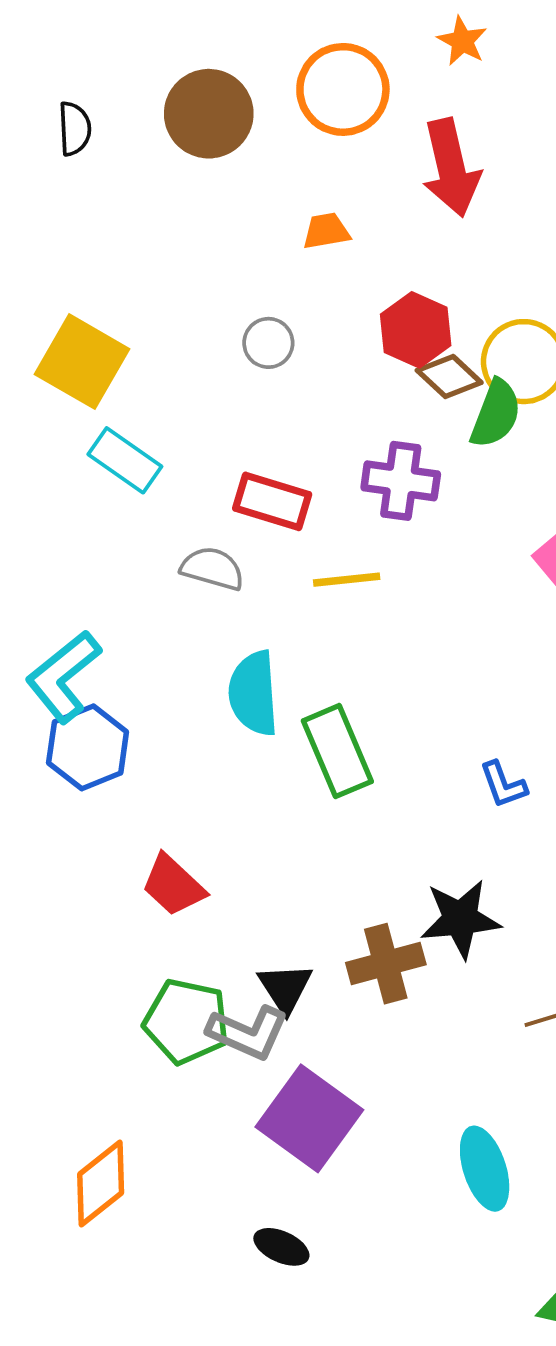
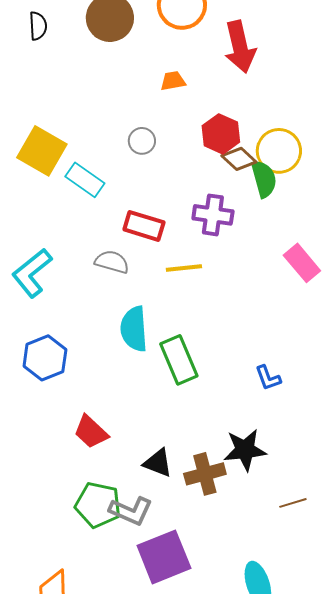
green semicircle: (496, 414) -> (264, 179), turned -36
cyan rectangle: (125, 460) -> (85, 180), moved
cyan L-shape: (63, 677) -> (32, 273), moved
black triangle: (285, 988) -> (158, 463), moved, turned -36
purple square: (309, 1118) -> (164, 557), turned 32

